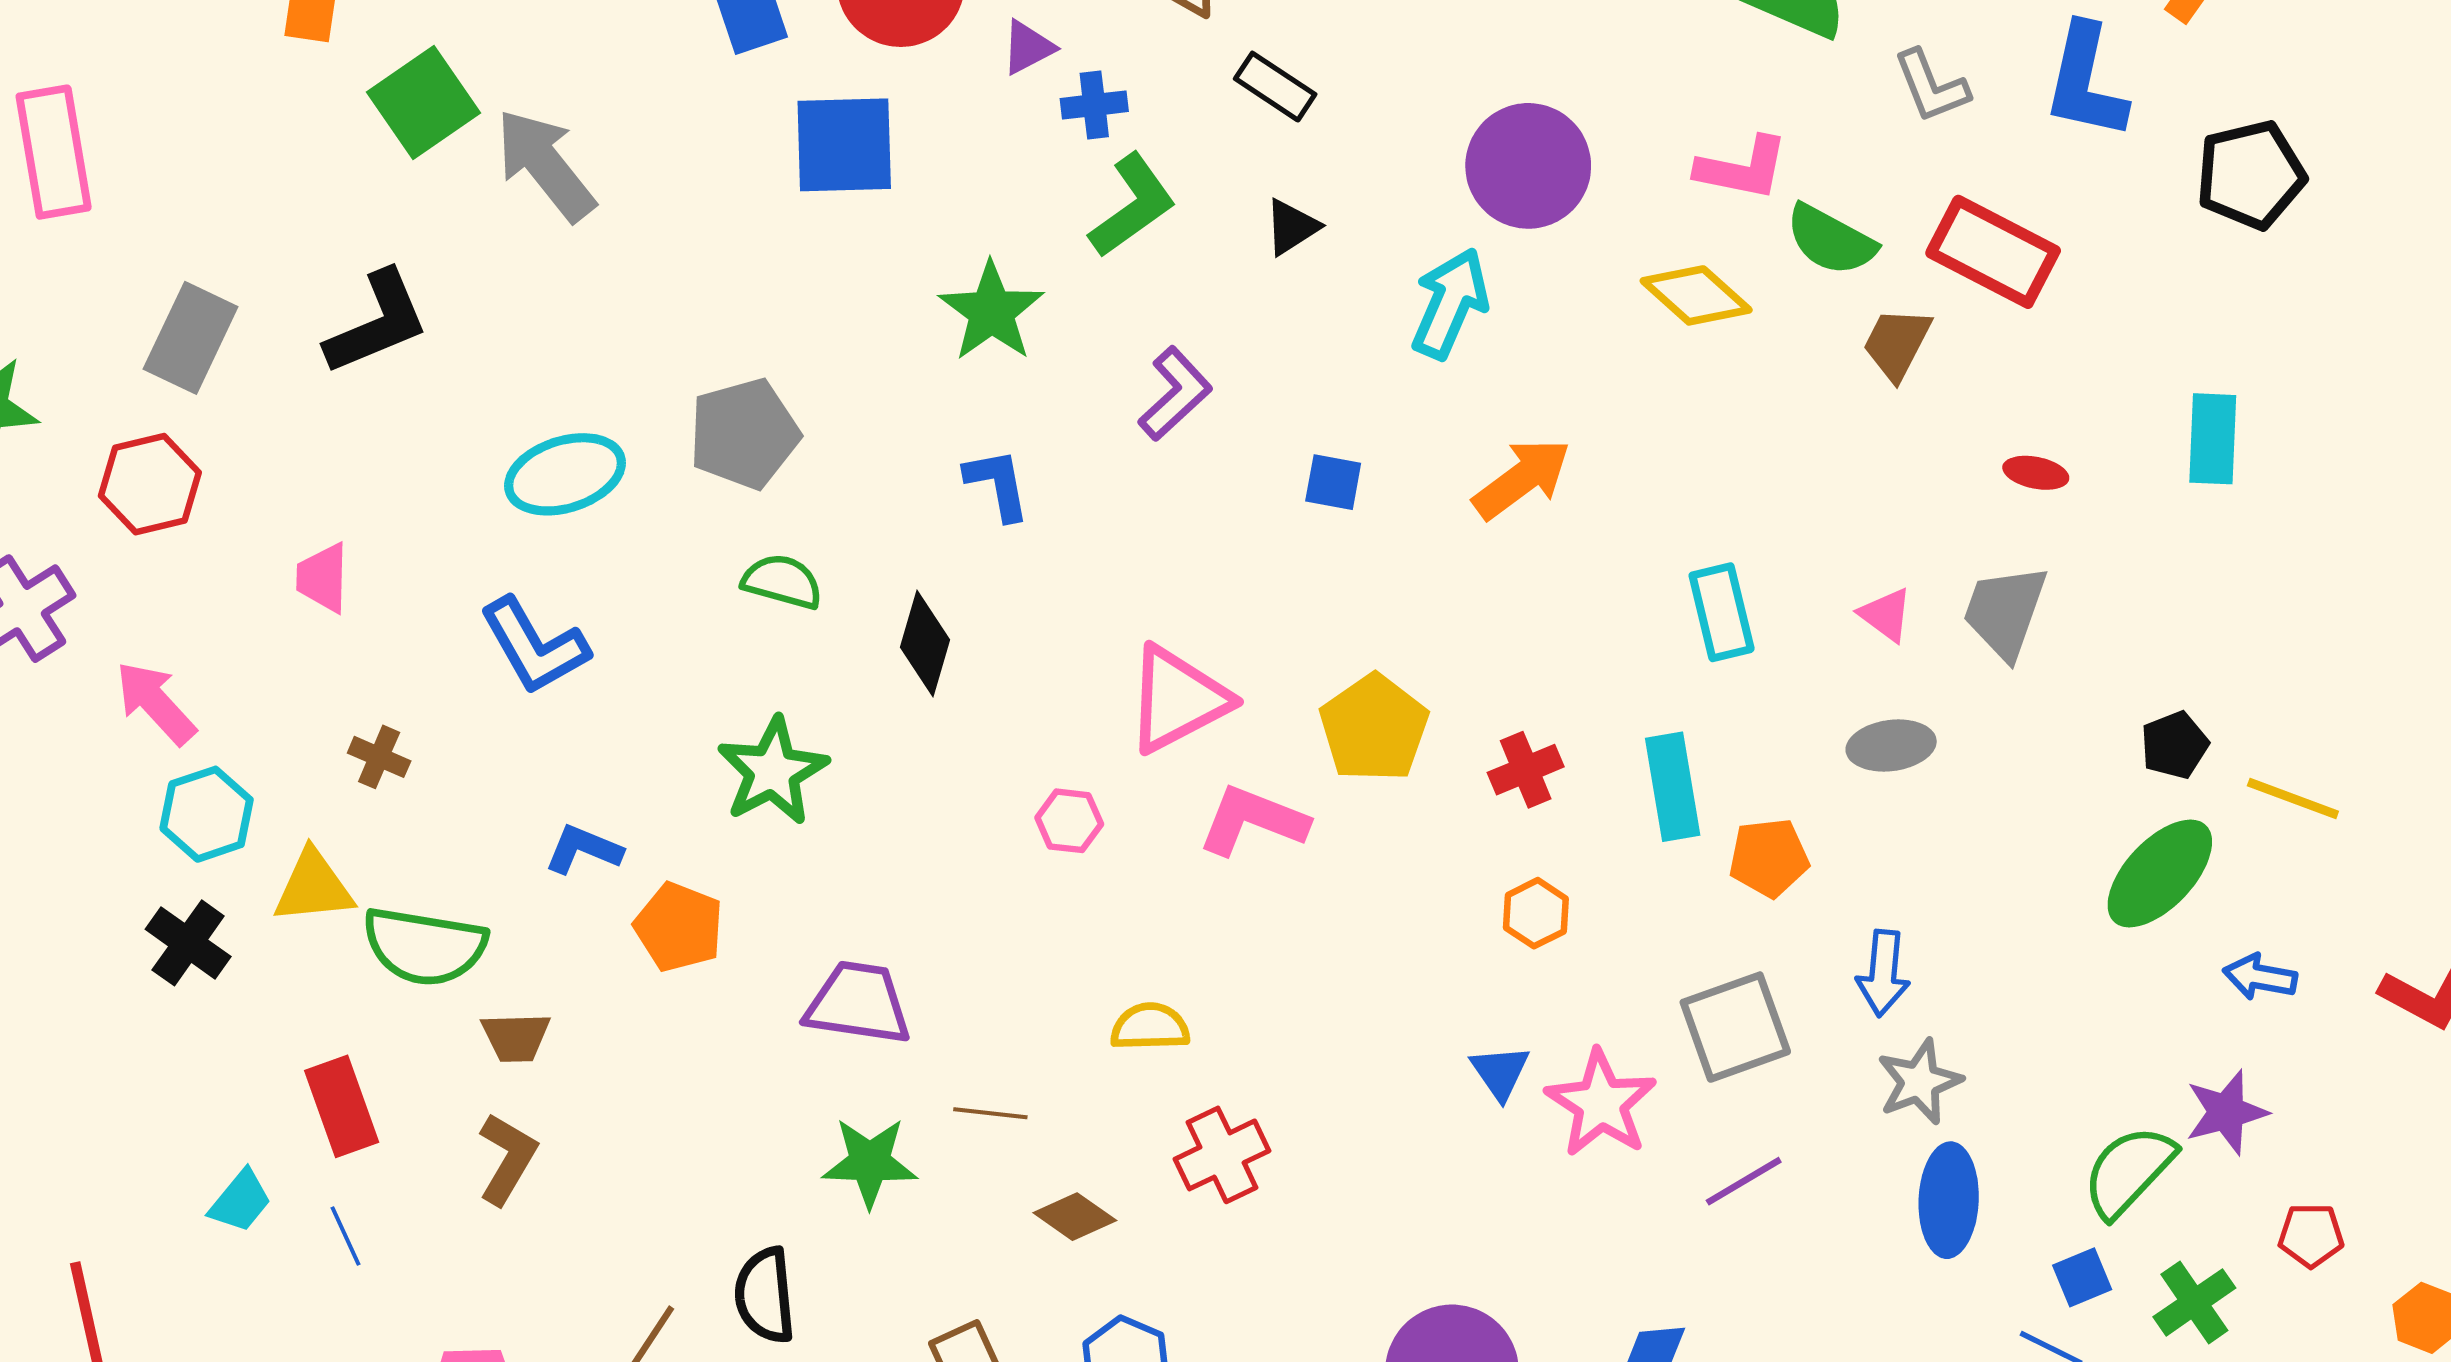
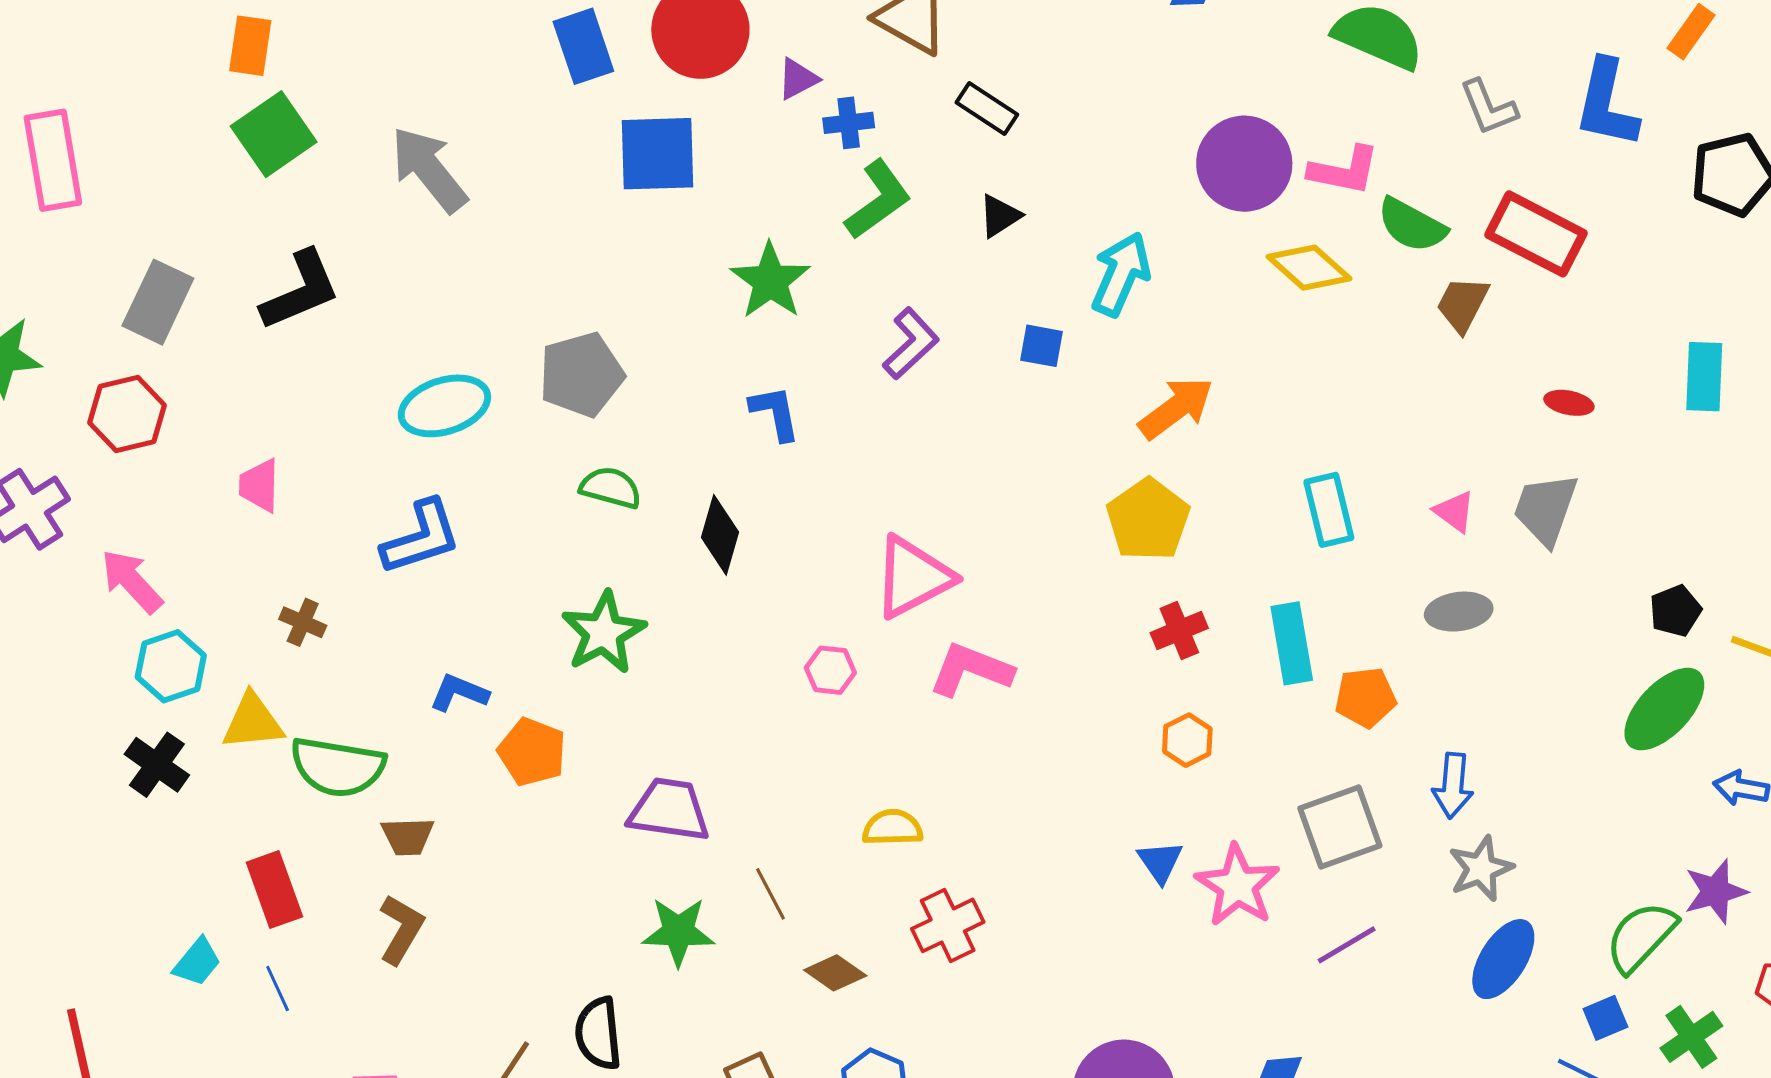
green square: (424, 103) -> (274, 134), moved
purple circle: (1528, 166) -> (1244, 164), moved
blue square: (1333, 482) -> (1042, 346), moved
blue L-shape: (534, 646) -> (421, 537), turned -78
yellow pentagon: (1374, 728) -> (1148, 520), moved
brown line: (990, 1113) -> (771, 894), turned 56
blue ellipse: (1949, 1200) -> (1503, 959), turned 30

